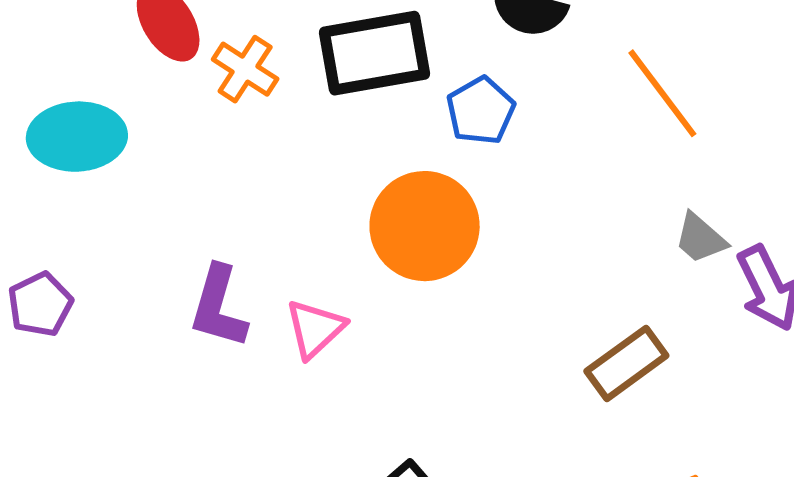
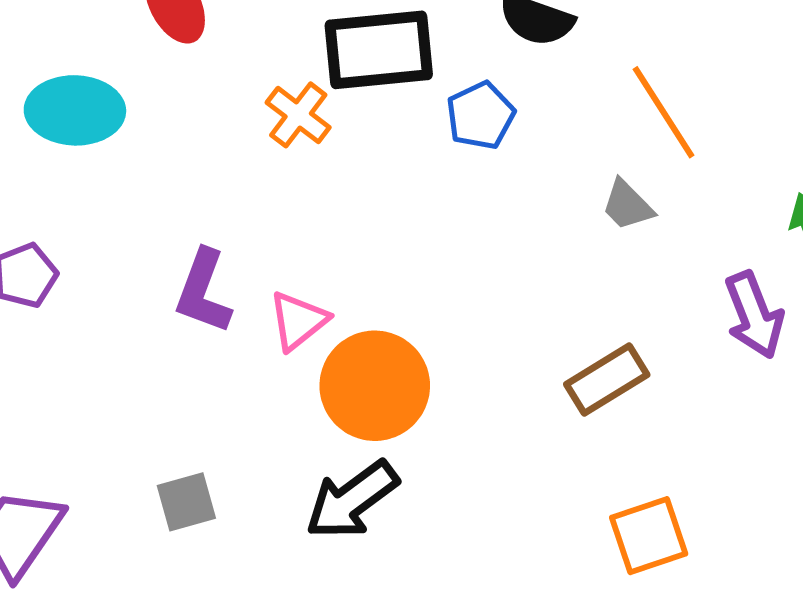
orange cross: (245, 69) -> (298, 115), moved
orange circle: (425, 226) -> (375, 386), moved
gray trapezoid: (700, 238) -> (627, 205), moved

